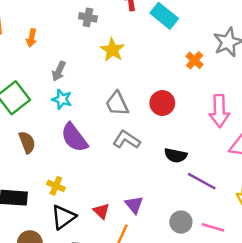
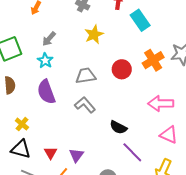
orange cross: (195, 60) -> (153, 60), size x1.5
red circle: (162, 103) -> (122, 69), moved
gray trapezoid: (117, 104) -> (86, 76), turned 90
pink arrow: (219, 111) -> (161, 104), turned 75
black triangle: (63, 217) -> (21, 149), turned 35

